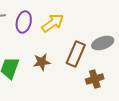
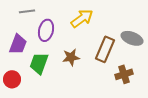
purple ellipse: (24, 22) -> (46, 30), moved
gray ellipse: (103, 43) -> (132, 38), turned 40

